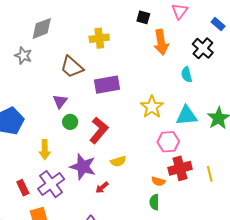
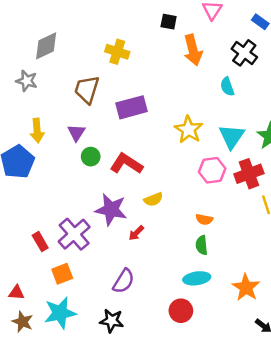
yellow cross: (99, 38) -> (117, 52), turned 30
brown trapezoid: (72, 67) -> (87, 90), turned 70
cyan triangle: (187, 116) -> (232, 136), turned -45
red L-shape: (99, 130) -> (126, 164), turned -92
yellow arrow: (45, 150) -> (37, 131), moved
red cross: (180, 168) -> (249, 174), moved

